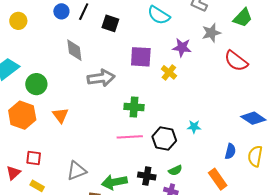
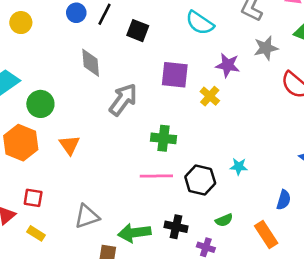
gray arrow: (101, 78) -> (123, 100), turned -48
green semicircle: (175, 170) -> (224, 220), moved

